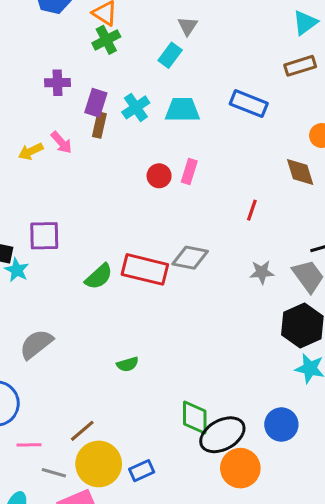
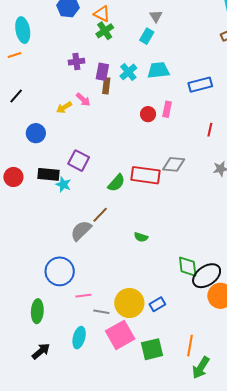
blue rectangle: (249, 104) -> (200, 85), moved, turned -30
purple square: (44, 236) -> (79, 161), turned 35
green semicircle: (128, 364) -> (141, 237), turned 40
brown line: (82, 431) -> (100, 215), moved

